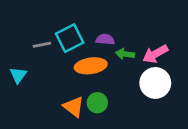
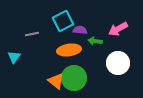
cyan square: (70, 38) -> (63, 21), moved
pink arrow: (155, 54) -> (118, 29), moved
green circle: (97, 103) -> (74, 78), size x1.6

